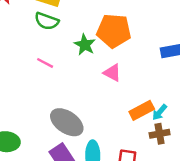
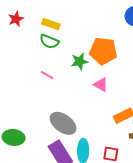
green star: (85, 45) -> (79, 61), turned 30

